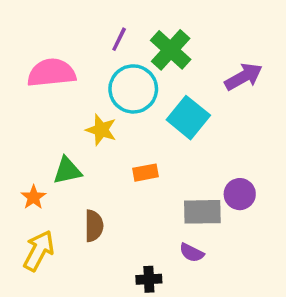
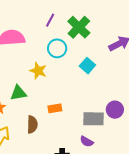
cyan circle: (133, 89) -> (57, 48), size x0.7
cyan square: (188, 118) -> (87, 66), size x0.7
orange rectangle: (146, 173) -> (55, 108), moved

